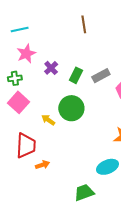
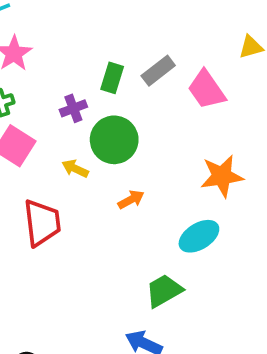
purple cross: (51, 68) -> (73, 108), moved, turned 32
orange arrow: (43, 165) -> (131, 200), moved

